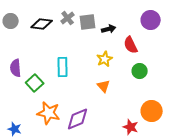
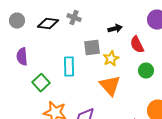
gray cross: (68, 18) -> (74, 18), turned -32
gray square: (88, 22) -> (92, 48), moved
purple semicircle: (16, 68) -> (22, 57), moved
orange triangle: (104, 86) -> (110, 86), size x1.6

